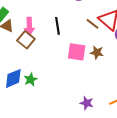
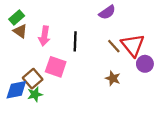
brown square: (26, 40) -> (33, 79), moved
pink square: (77, 52) -> (56, 67), moved

